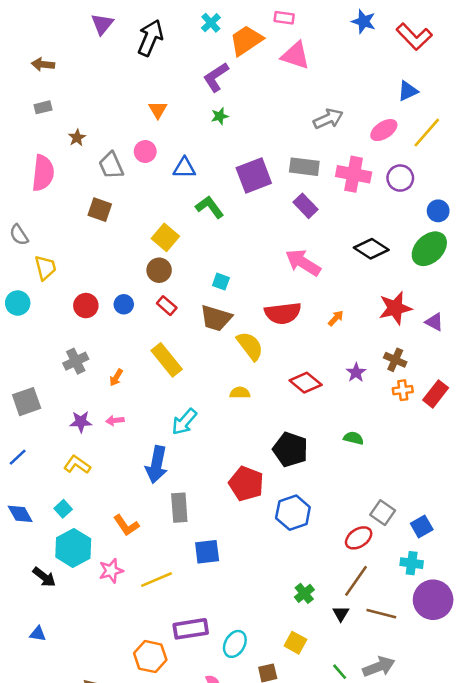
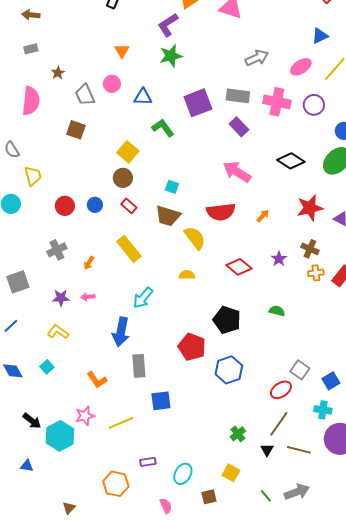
green star: (220, 116) -> (171, 56), size x1.6
cyan hexagon: (73, 548) -> (60, 436), moved
purple rectangle: (191, 629) -> (148, 462), size x0.6

